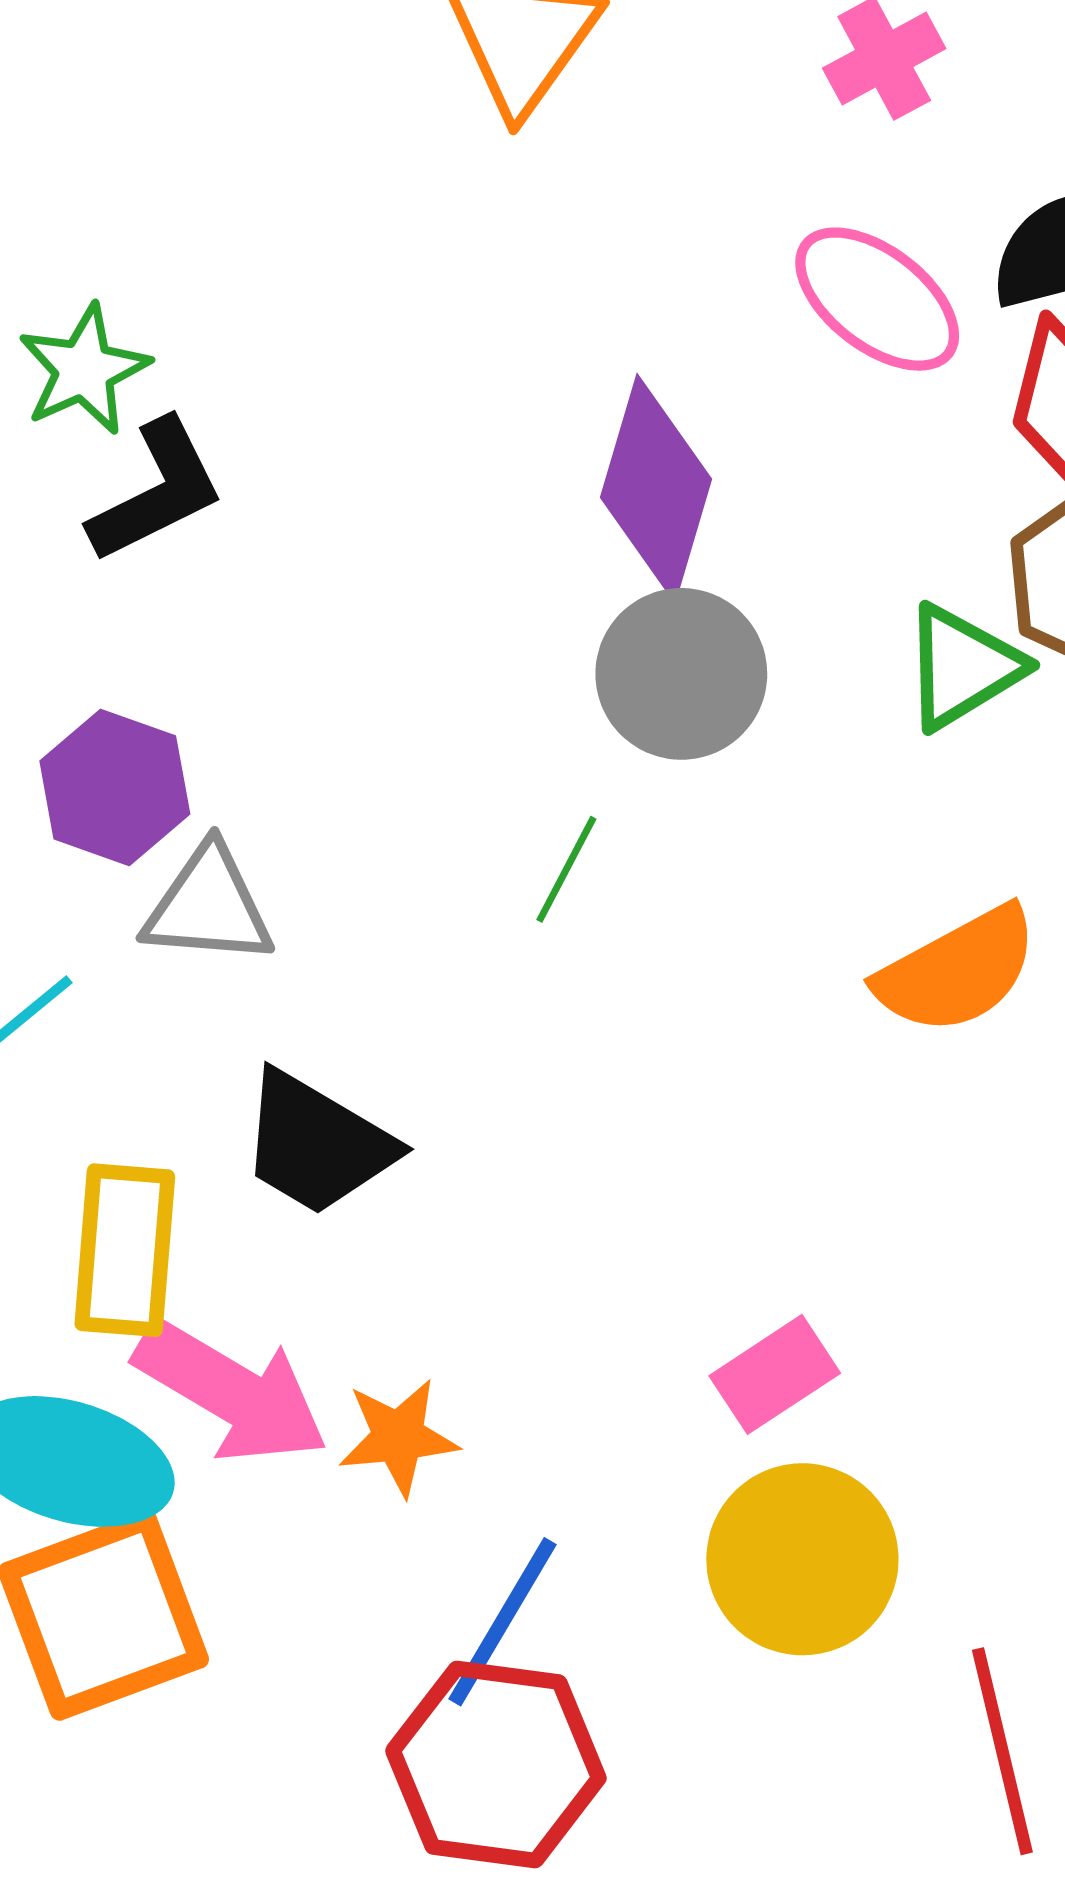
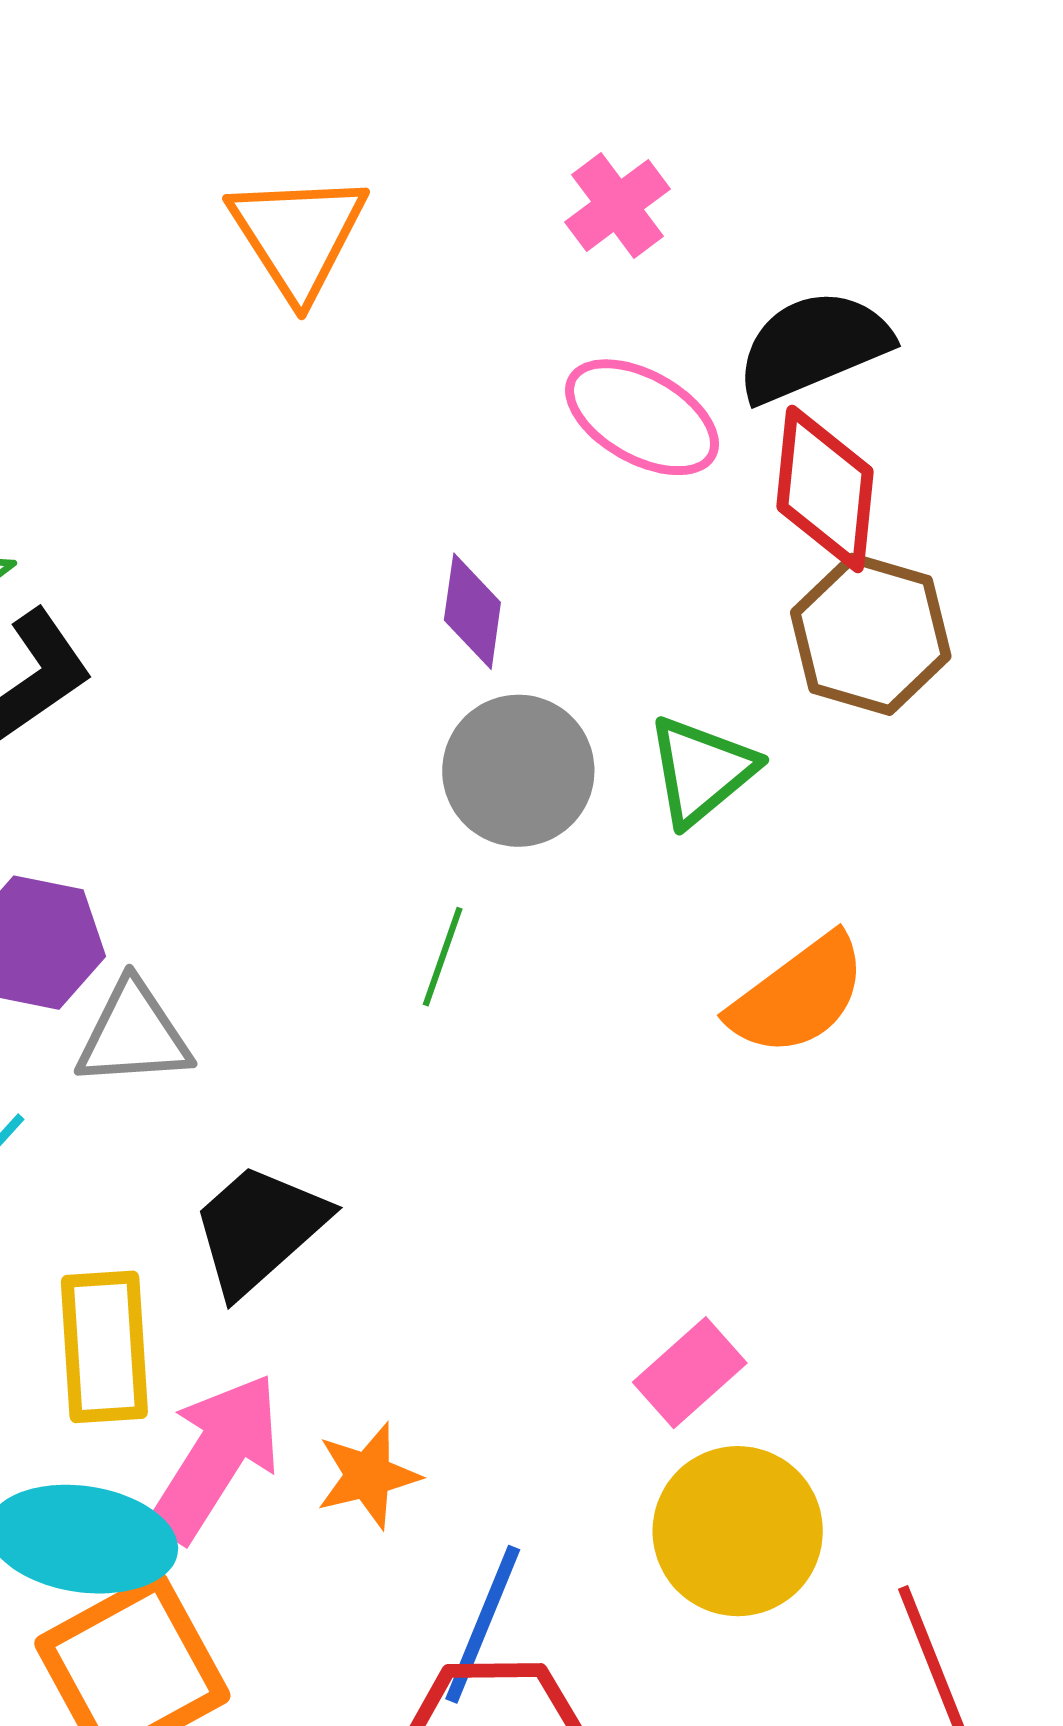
purple diamond: (656, 488) -> (472, 611), size x0.6
green triangle: (962, 667) -> (701, 770), moved
black trapezoid: (317, 1144) -> (259, 1229), turned 116
pink arrow: (231, 1392) -> (216, 1457), turned -80

